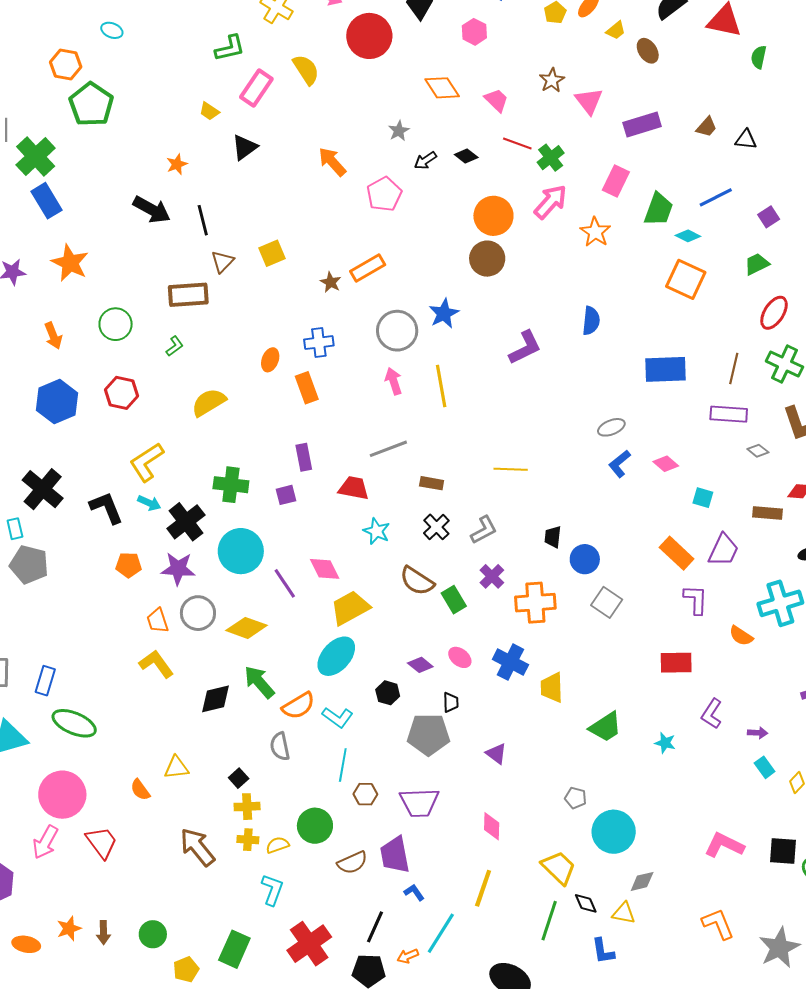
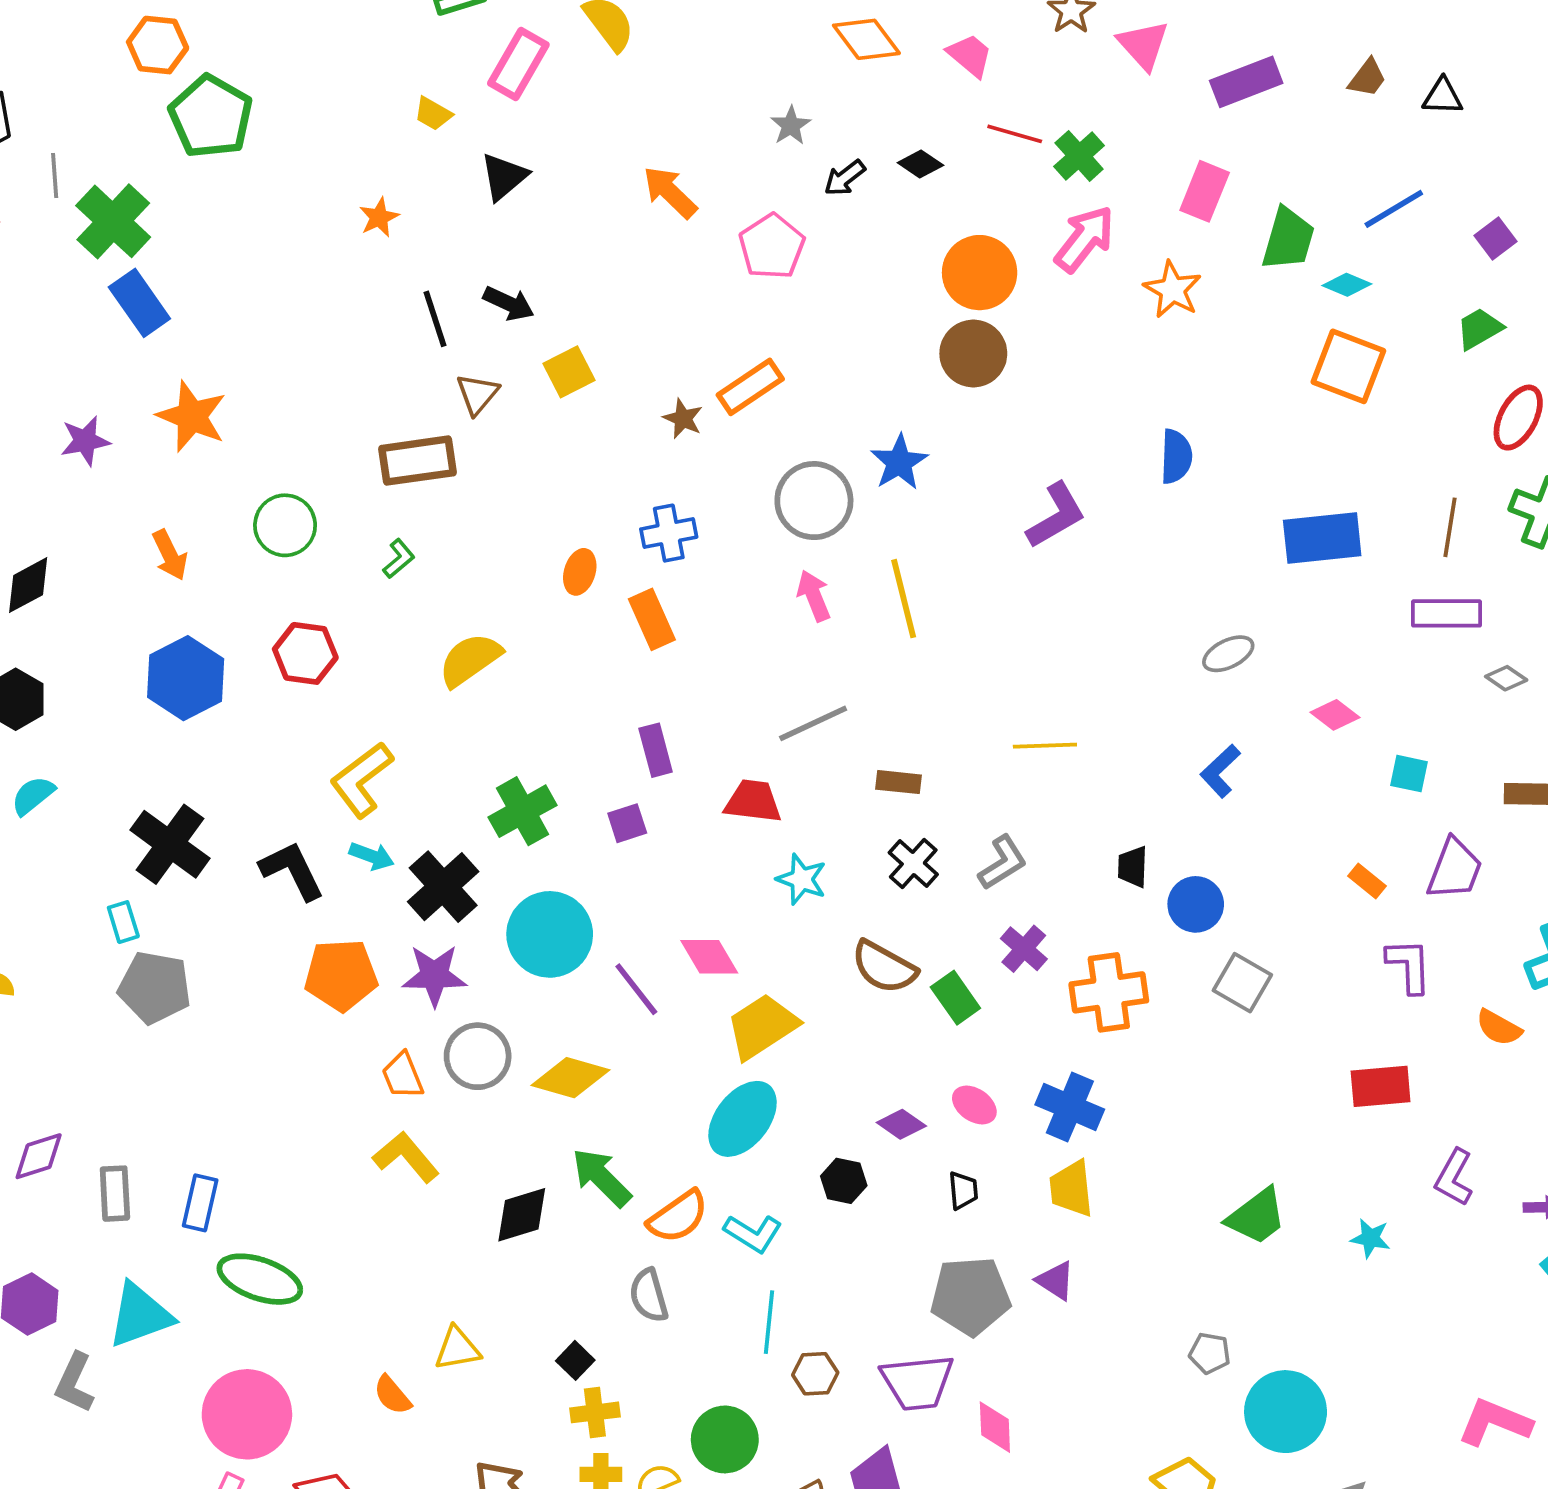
black arrow: (152, 210) -> (509, 303), moved, size x0.7
blue L-shape: (620, 464) -> (1220, 771), moved
green cross: (231, 485) -> (523, 811), turned -32
orange rectangle: (677, 553) -> (1367, 881), size x0.6
orange pentagon: (129, 565) -> (341, 975), size x1.5
yellow trapezoid: (552, 688) -> (1071, 1189), moved
gray pentagon: (428, 734) -> (970, 1296), moved
pink diamond: (492, 826) -> (995, 1427), moved

